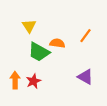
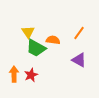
yellow triangle: (29, 26) -> (28, 32), moved
purple triangle: (85, 77) -> (79, 60), moved

